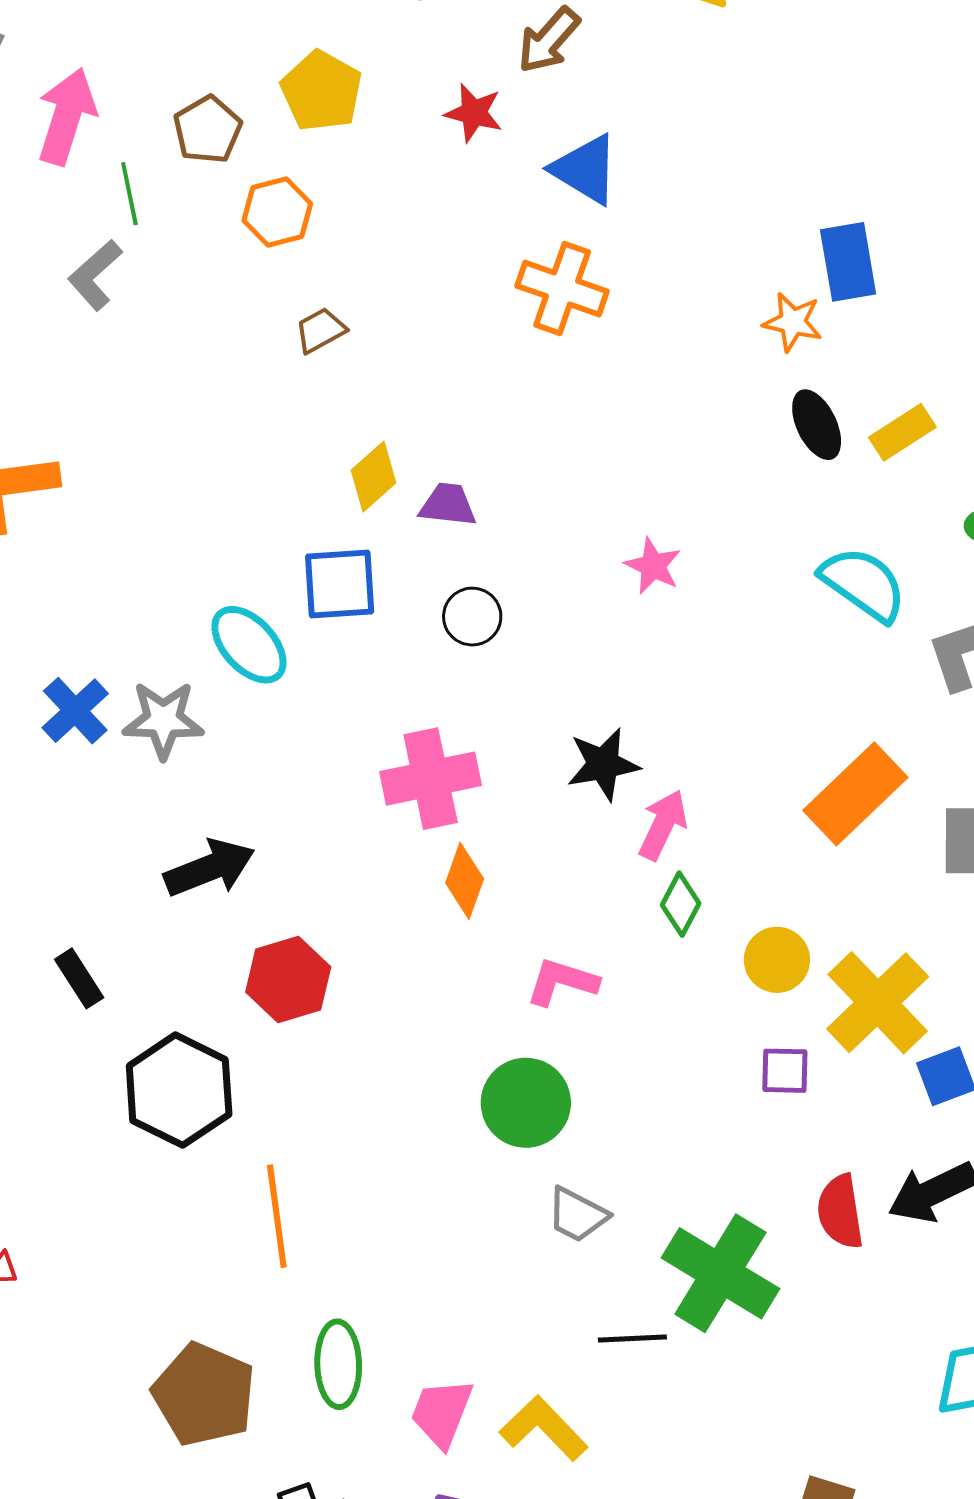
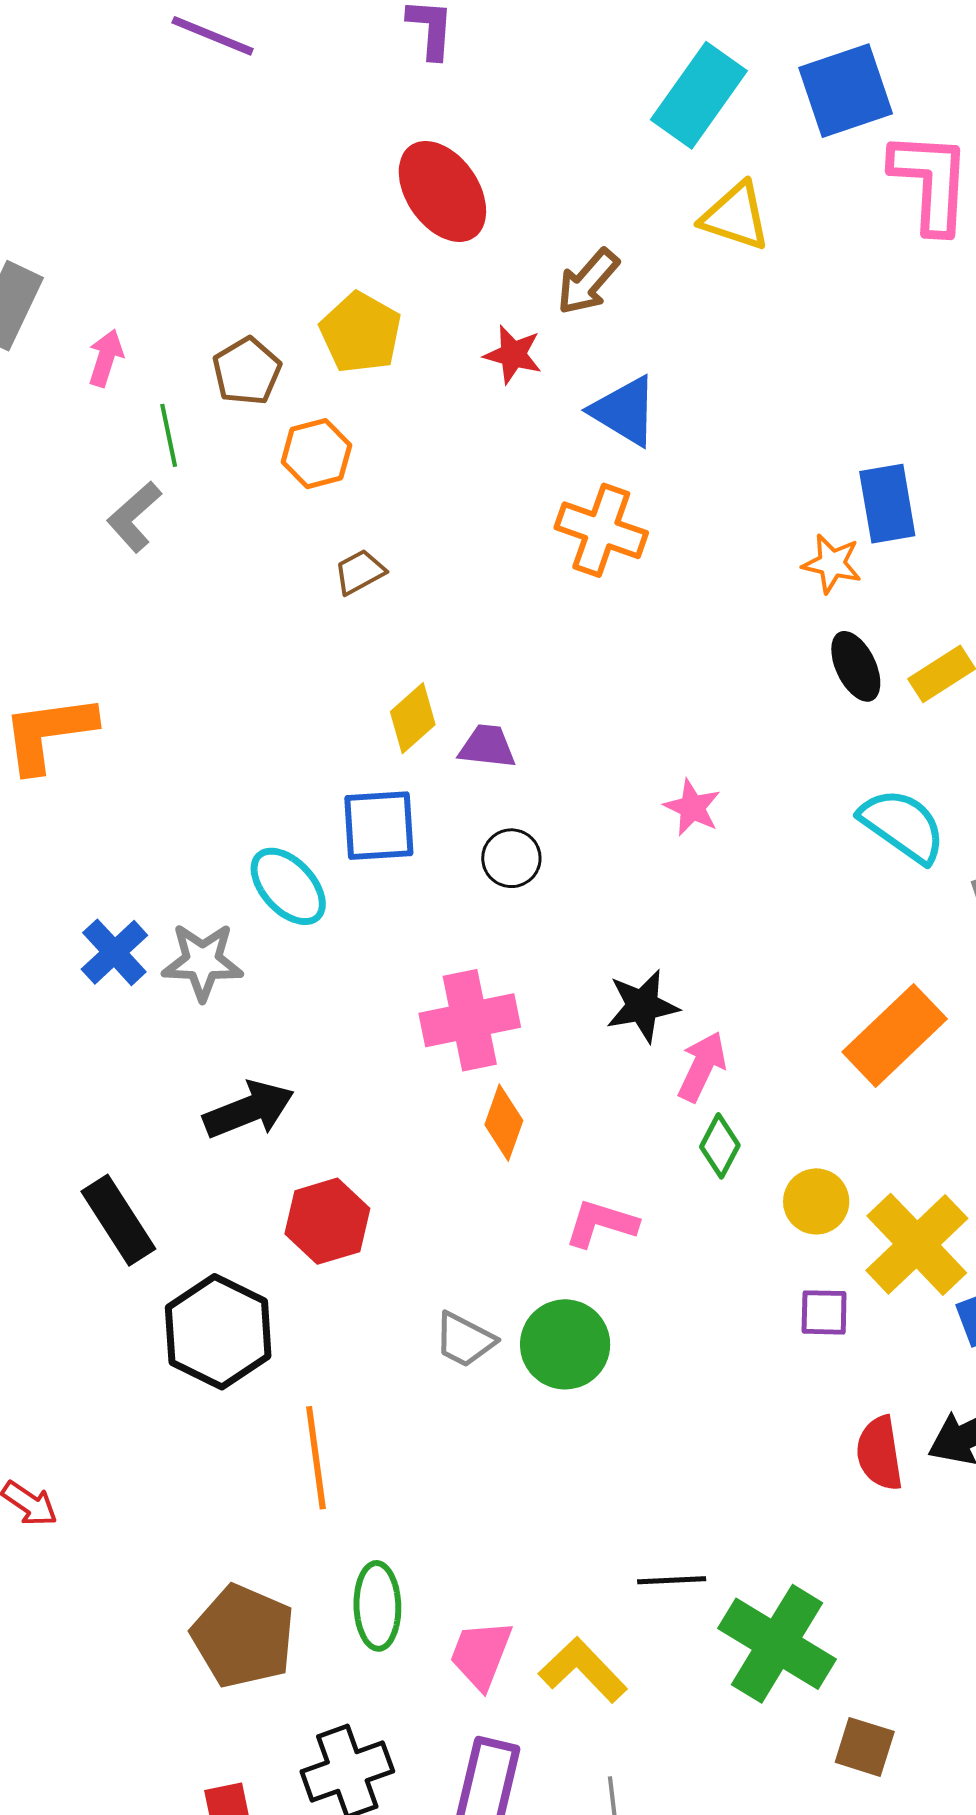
pink arrow: (67, 116) -> (106, 358), size x0.6
black rectangle: (79, 978) -> (118, 1220), size x1.5
gray trapezoid: (577, 1215) -> (465, 1340), moved
green cross: (720, 1273) -> (777, 1644), moved

